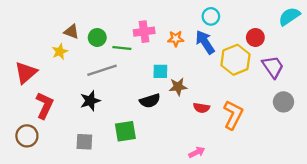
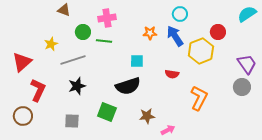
brown triangle: (71, 32) -> (64, 10), moved
pink cross: (144, 32) -> (107, 18), moved
purple trapezoid: (273, 67) -> (247, 64), moved
gray line: (102, 70) -> (73, 60), moved
brown star: (178, 87) -> (147, 116), moved
black semicircle: (150, 101) -> (128, 86), size x1.4
red semicircle: (201, 108) -> (172, 74), moved
green square: (125, 131) -> (107, 112), turned 30

